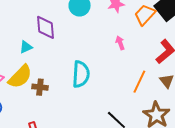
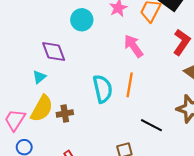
pink arrow: (120, 43) -> (133, 46), size x1.6
orange line: (139, 82) -> (130, 85), moved

